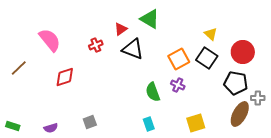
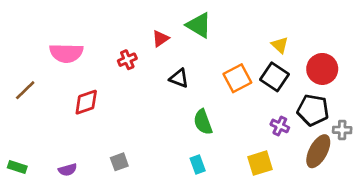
pink semicircle: (50, 40) -> (66, 53), turned 130
black triangle: (133, 49) -> (179, 78), moved, size x0.7
purple cross: (178, 85) -> (280, 126), moved

